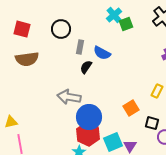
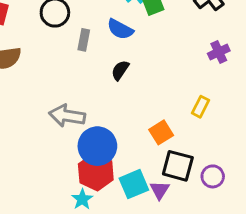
blue semicircle: (102, 53) -> (120, 29), moved
black semicircle: (86, 67) -> (120, 70), moved
black square: (152, 123) -> (178, 166), moved, size x1.5

